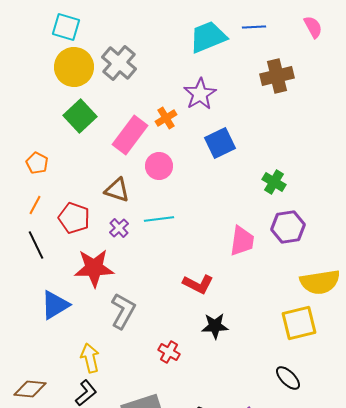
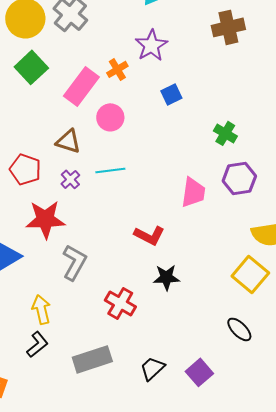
blue square: (220, 143) -> (171, 94), size x0.7
yellow square: (299, 323) -> (250, 274), turned -36
red cross: (169, 352) -> (120, 303), size x1.4

